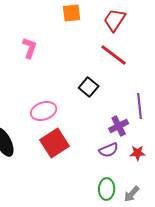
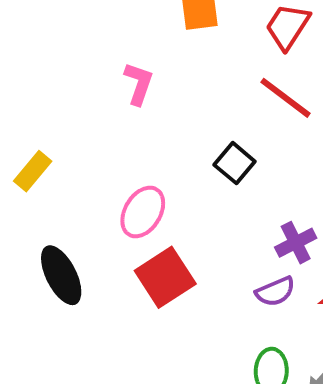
pink L-shape: (30, 48) -> (139, 84), moved
pink ellipse: (44, 111) -> (143, 212), turned -40

